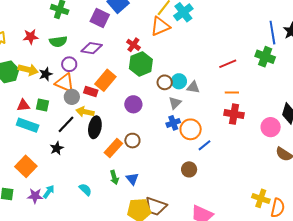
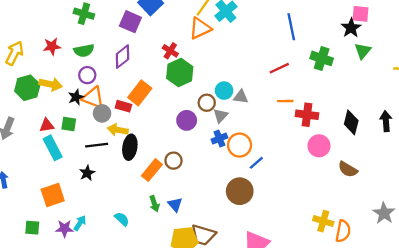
blue line: (272, 33) -> (291, 27), moved
purple diamond: (92, 48) -> (122, 57), turned -45
purple circle: (69, 64) -> (87, 75), moved
black star: (46, 74) -> (76, 97), moved
brown circle: (165, 82) -> (207, 103), moved
purple circle: (133, 104) -> (187, 120), moved
red cross: (234, 114) -> (307, 115), moved
black line: (66, 124) -> (97, 145), turned 42
cyan rectangle: (28, 125) -> (53, 148), turned 45
pink circle: (271, 127) -> (319, 146), moved
orange square: (26, 166) -> (53, 195), turned 30
brown circle: (189, 169) -> (240, 191), size x1.5

